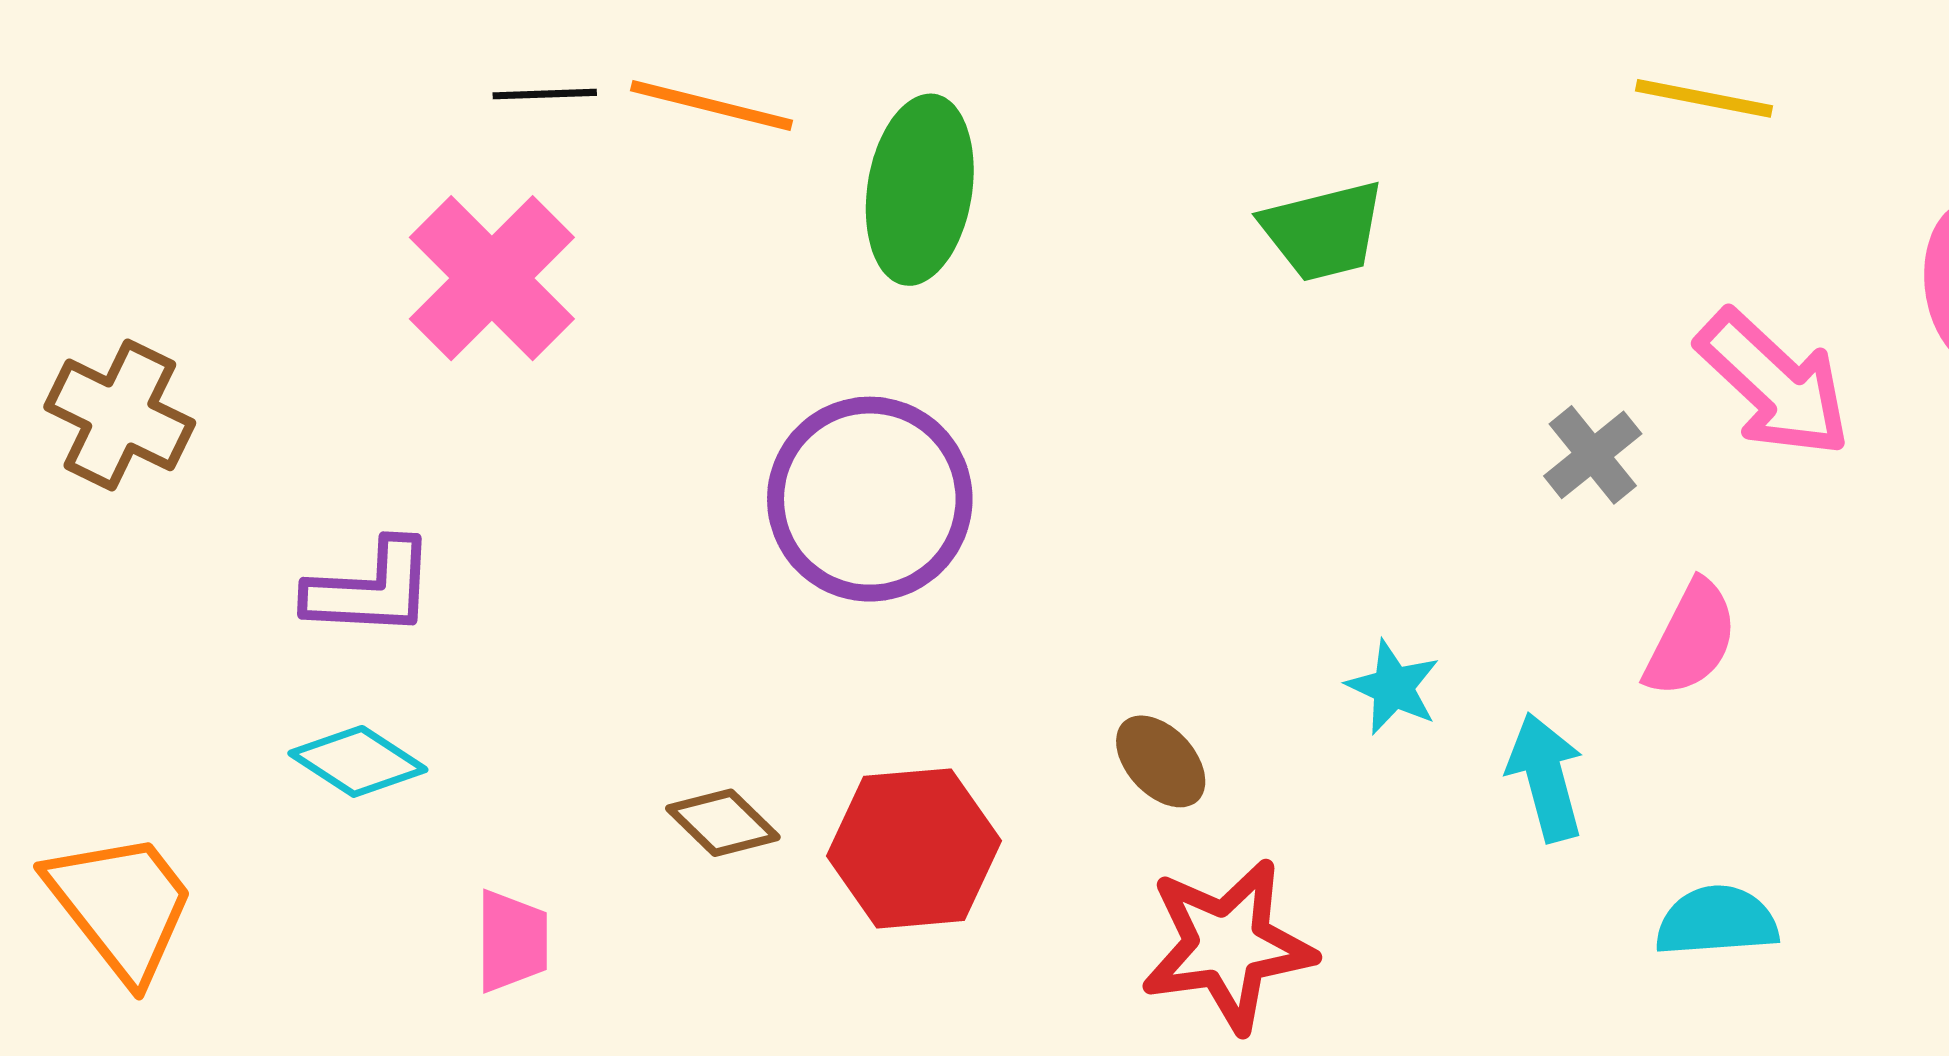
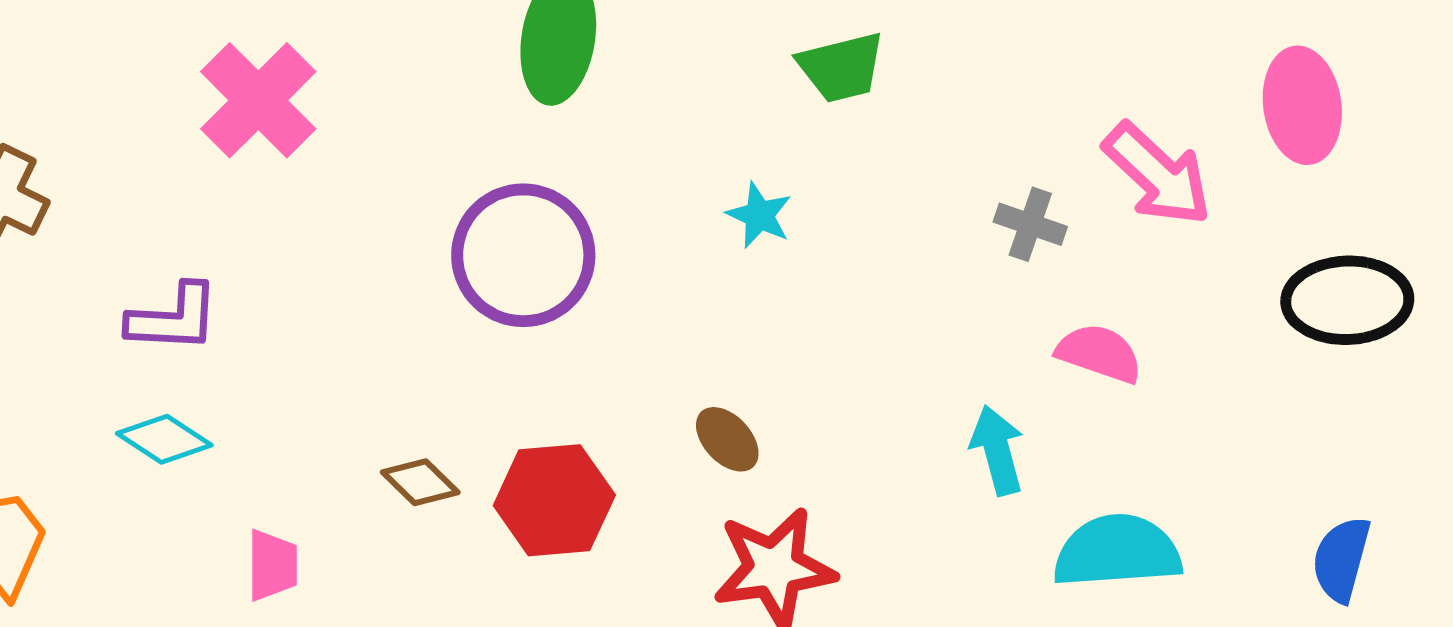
gray cross: (1593, 455) -> (1030, 224), turned -32
pink semicircle: (1691, 639) -> (1099, 353), turned -98
cyan star: (1393, 687) -> (759, 215), moved
cyan semicircle: (1717, 921) -> (1117, 551), size x1.5

